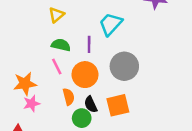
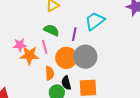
gray circle: (124, 66) -> (85, 57), moved
orange star: (25, 84) -> (29, 55), moved
pink star: (32, 103) -> (20, 45), moved

